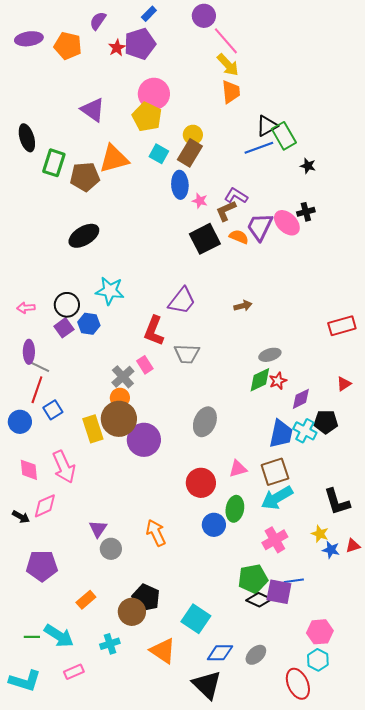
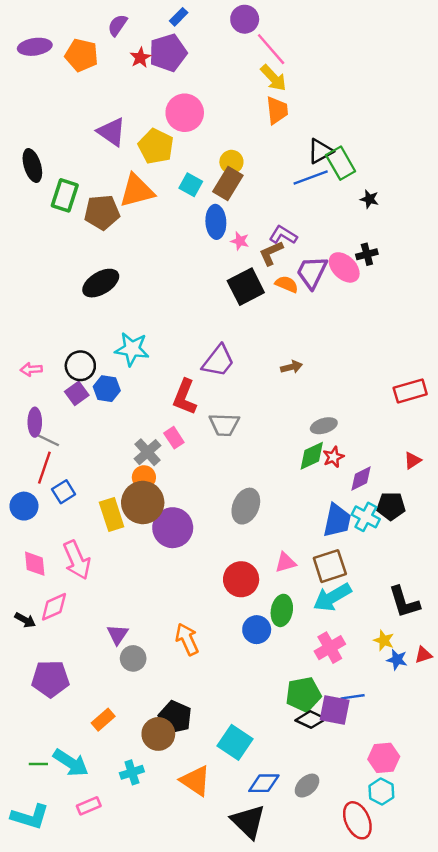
yellow pentagon: (147, 117) -> (156, 146), moved

